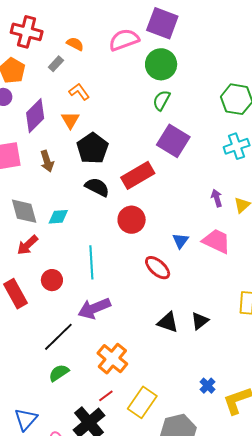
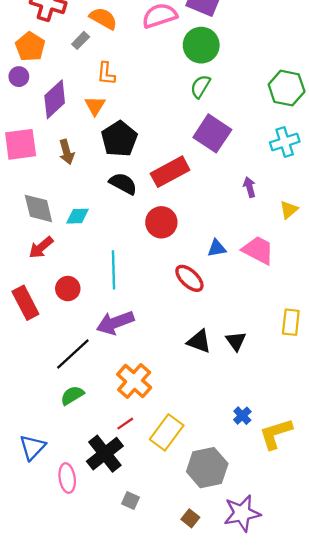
orange semicircle: (75, 44) -> (103, 18), size x1.4
orange L-shape: (79, 92) -> (106, 74), turned -140
purple arrow: (217, 198) -> (249, 187), moved
blue triangle: (180, 241) -> (217, 248), turned 42
black triangle: (200, 321) -> (236, 341), turned -30

